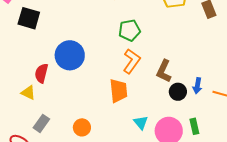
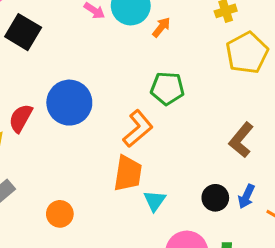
orange L-shape: (132, 61) -> (138, 129), moved
brown L-shape: (164, 71) -> (241, 140), moved
cyan triangle: (141, 123) -> (155, 201), moved

